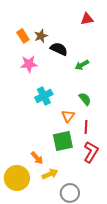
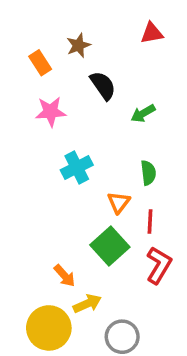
brown star: (41, 36) -> (78, 45), moved
black semicircle: (59, 49) -> (103, 85), turned 30
green semicircle: (85, 99) -> (148, 173), turned 32
green square: (63, 141) -> (110, 246), turned -30
yellow circle: (17, 178) -> (49, 328), moved

